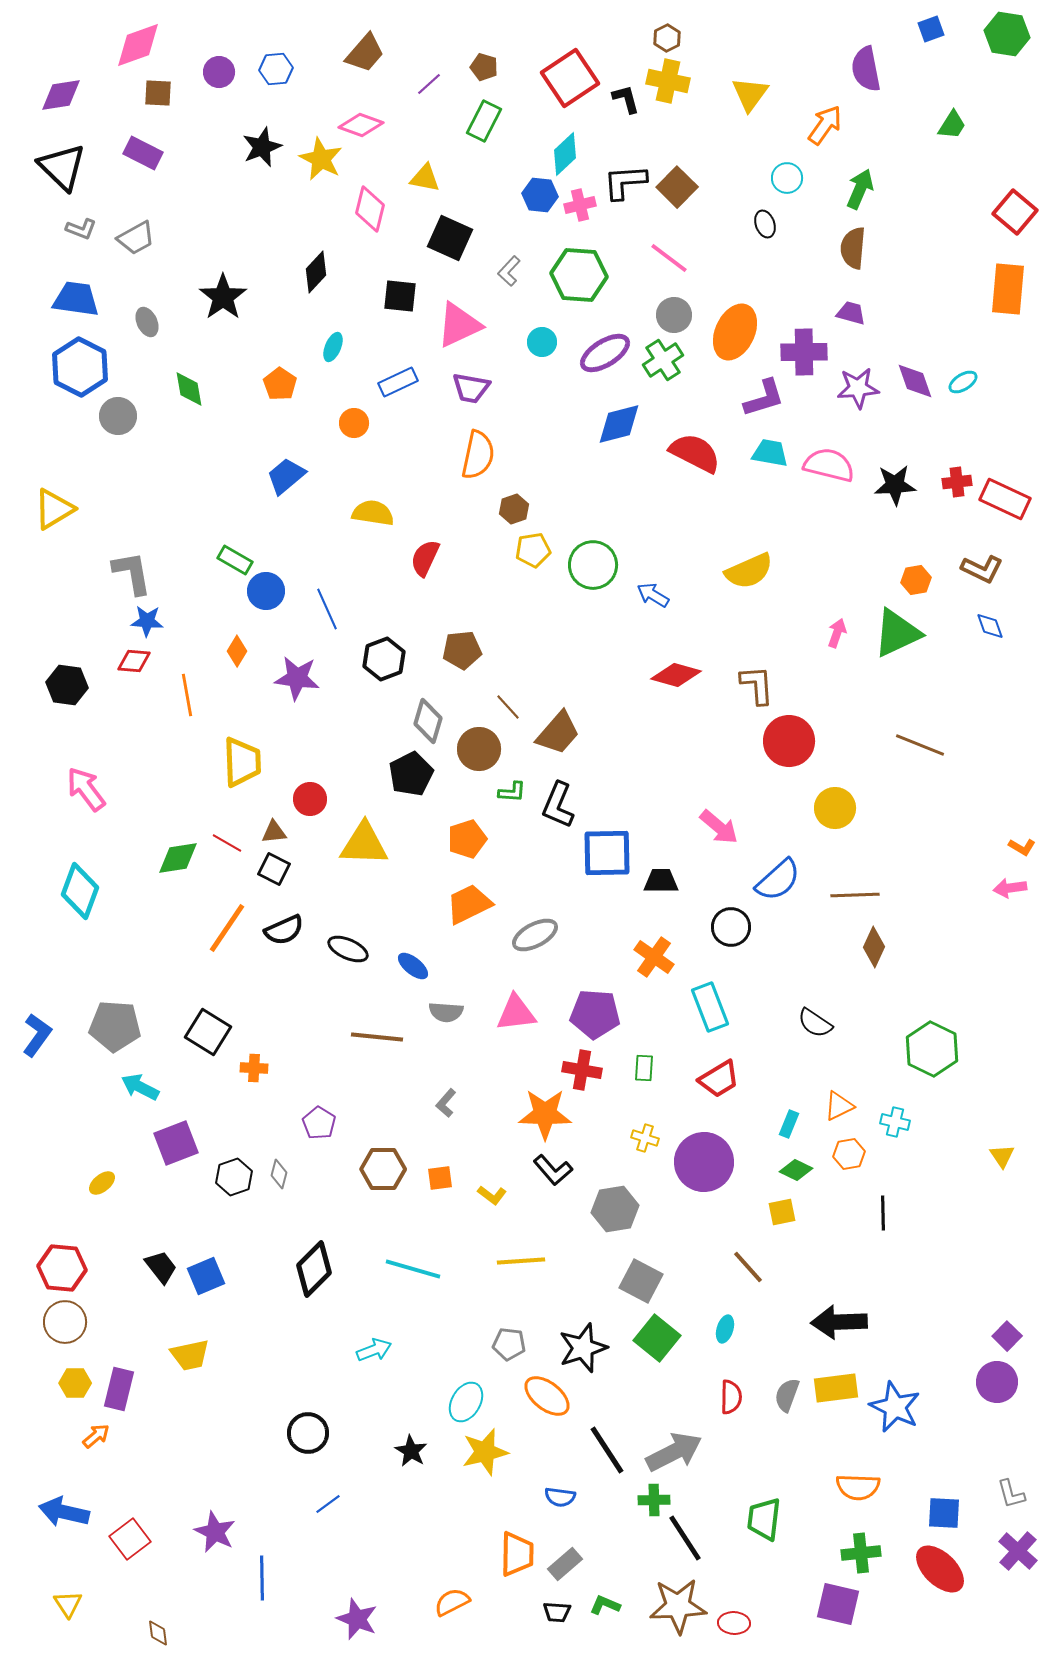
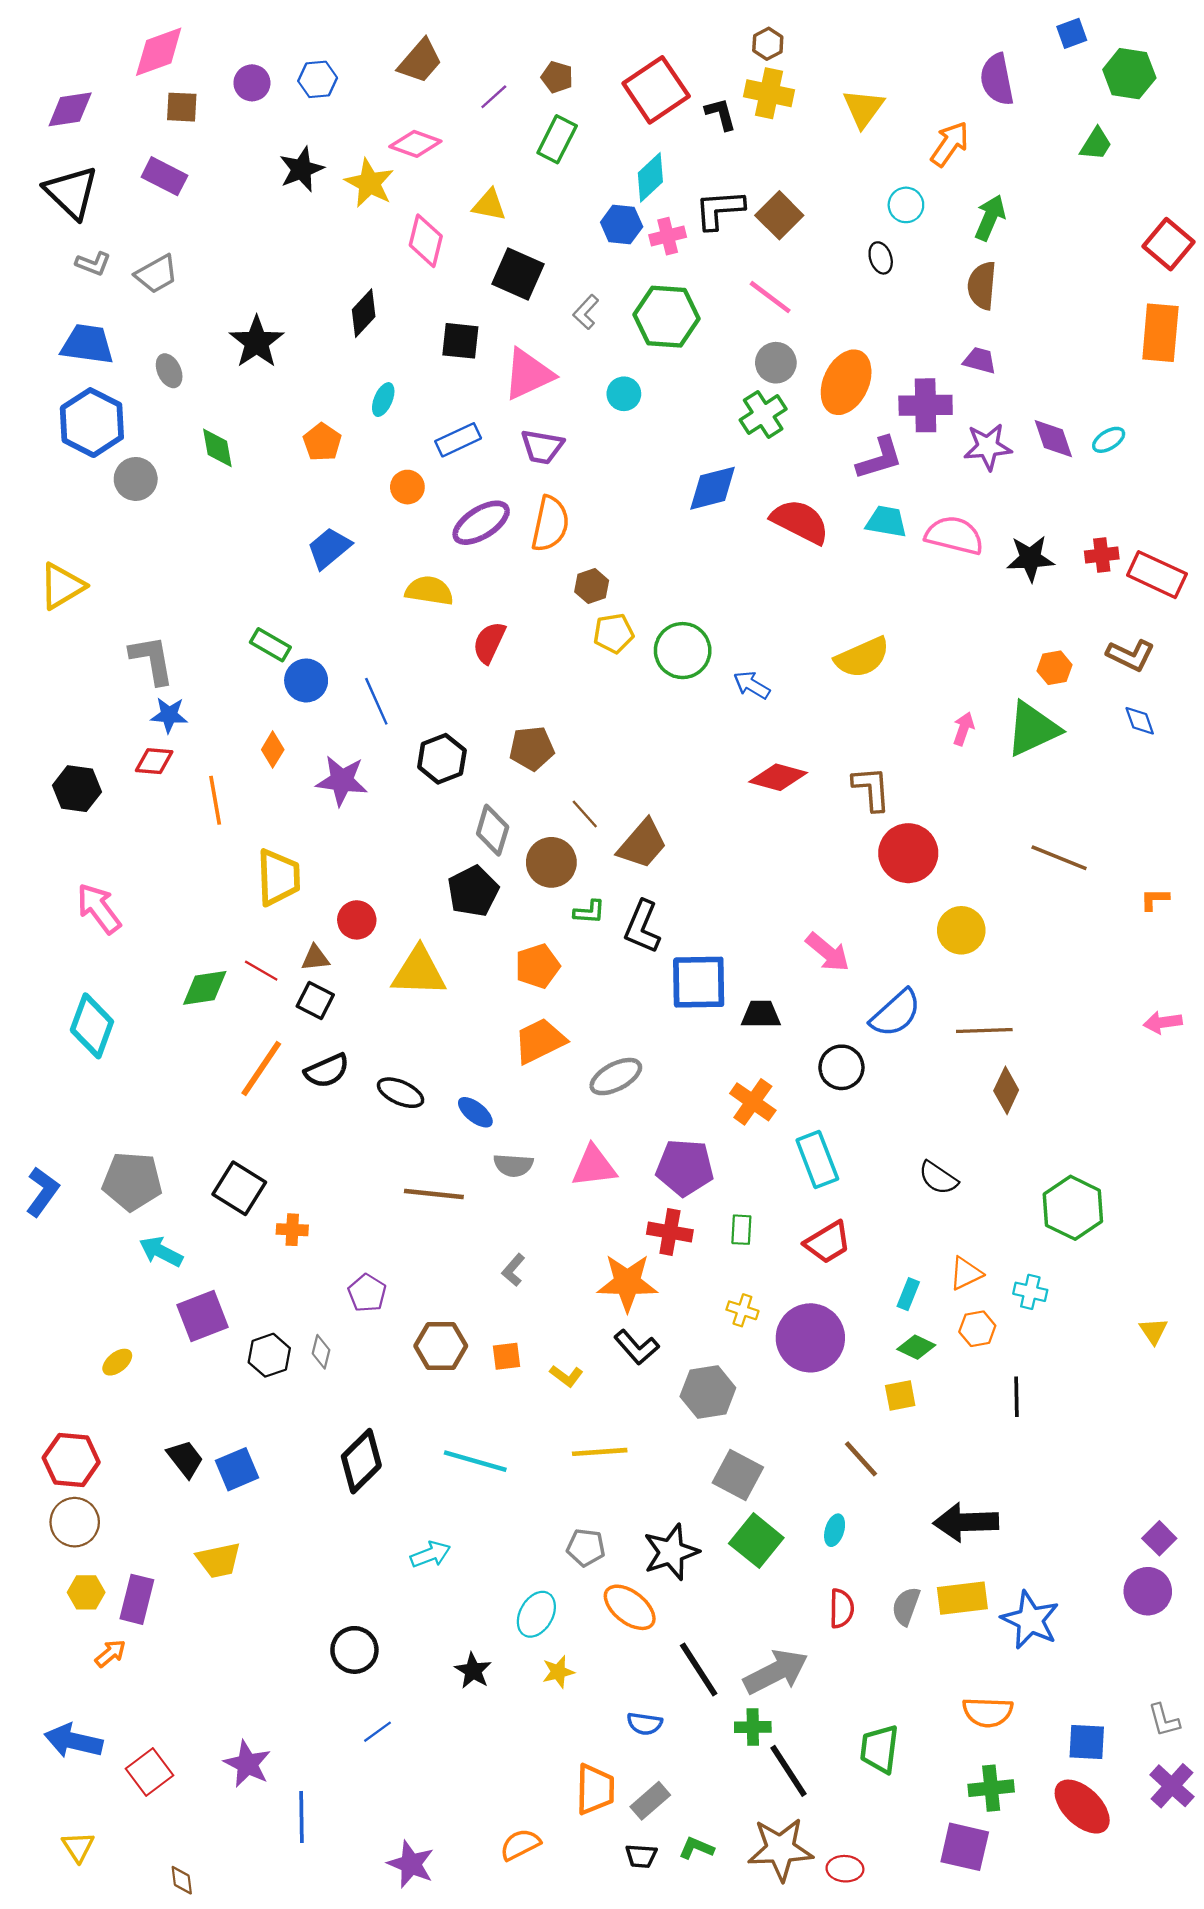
green hexagon: (1007, 34) -> (1129, 74), moved
purple ellipse: (605, 353) -> (481, 523), moved
orange L-shape: (1022, 847) -> (1155, 899), moved, turned 148
yellow star: (485, 1452) -> (558, 1672), size x0.6

